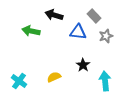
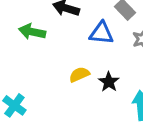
yellow semicircle: (54, 77) -> (79, 74), moved

